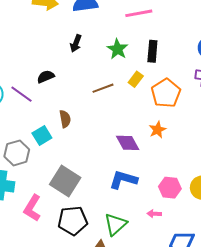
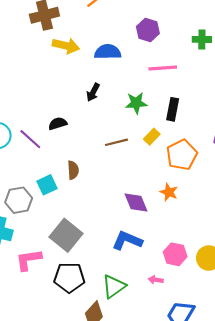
green star: (117, 49) -> (136, 103), turned 30
orange star: (158, 130) -> (169, 192), turned -30
pink L-shape: (32, 208) -> (29, 260), turned 44

